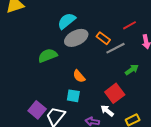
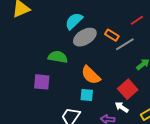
green semicircle: (48, 56) -> (58, 57), turned 36
orange semicircle: (79, 76) -> (91, 75), size x1.5
purple square: (37, 110) -> (42, 82), moved, turned -30

